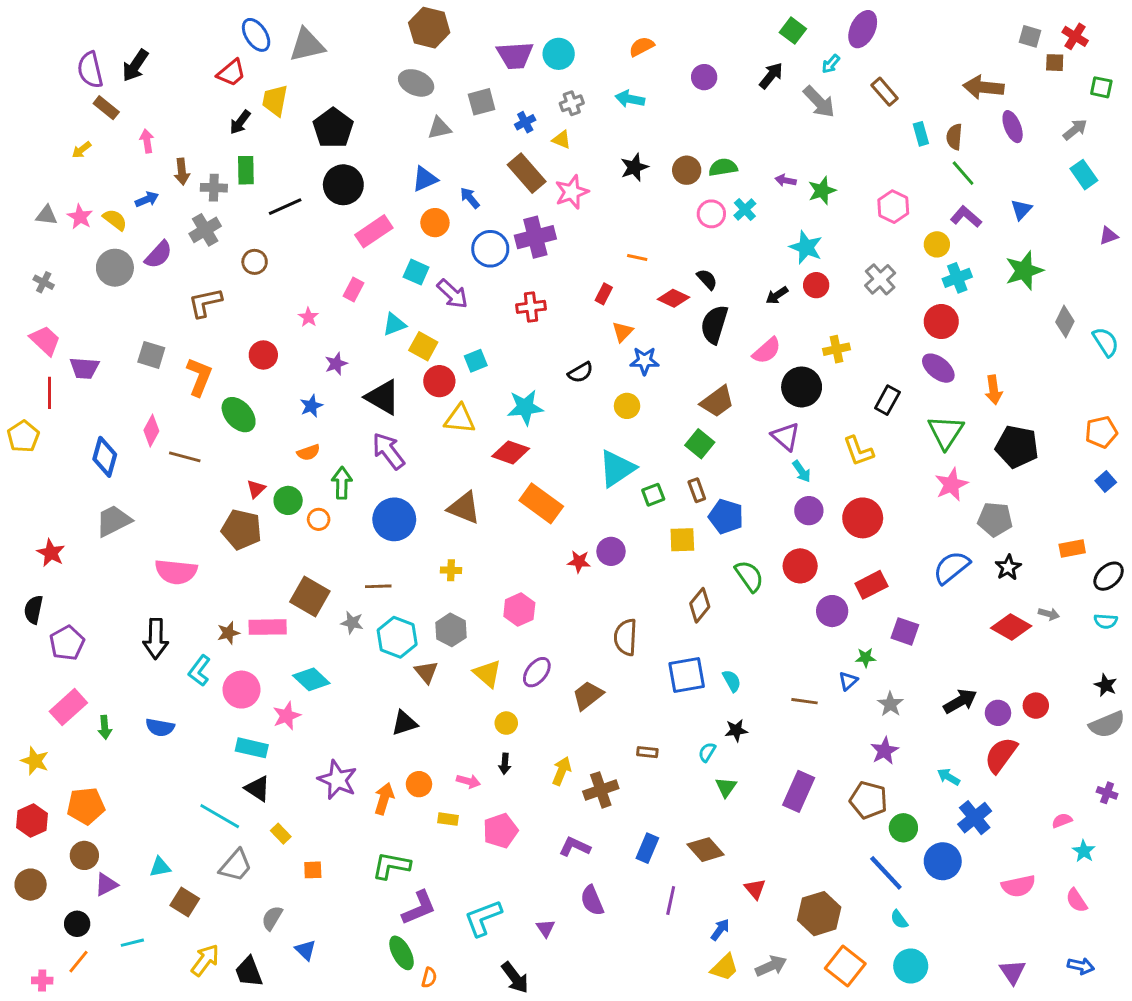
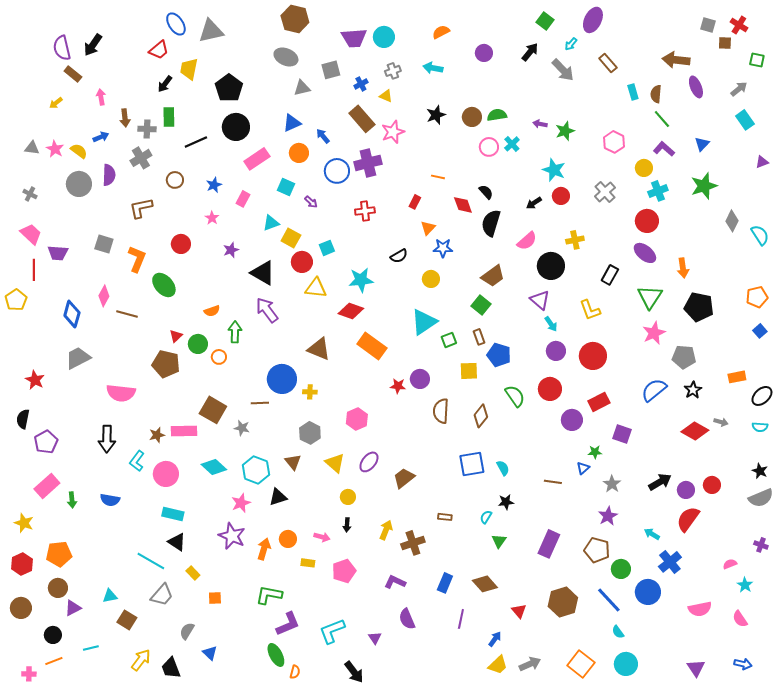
purple semicircle: (159, 255) -> (109, 175), turned -40
purple arrow: (452, 294) -> (311, 202), size x0.6
red diamond: (674, 298) -> (463, 205), turned 45
blue star: (311, 406) -> (214, 185), moved
blue circle: (394, 519) -> (282, 379), moved
cyan hexagon: (397, 637) -> (256, 470), moved
brown semicircle: (626, 637) -> (441, 411), moved
pink star: (287, 716) -> (241, 503), moved
brown hexagon: (819, 914) -> (563, 602), moved
orange line: (79, 962) -> (54, 661), turned 30

